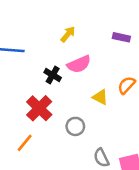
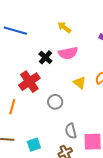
yellow arrow: (68, 34) -> (64, 27), turned -104
orange line: (25, 143) -> (12, 107), turned -35

